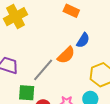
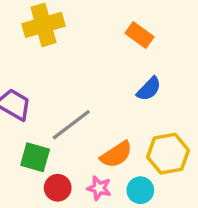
orange semicircle: (66, 55) -> (116, 155), moved

